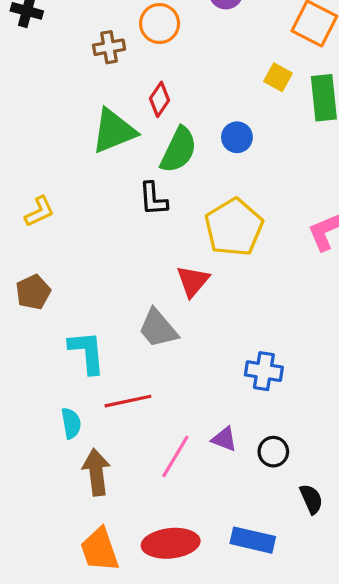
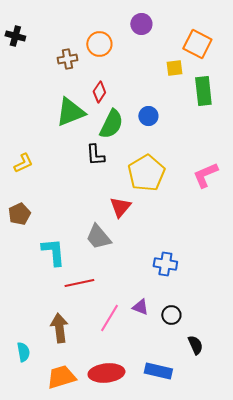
yellow square: (278, 77) -> (174, 68), moved, turned -36
cyan semicircle: (71, 423) -> (23, 352), moved
orange trapezoid: (100, 550) -> (61, 377), turned 92

